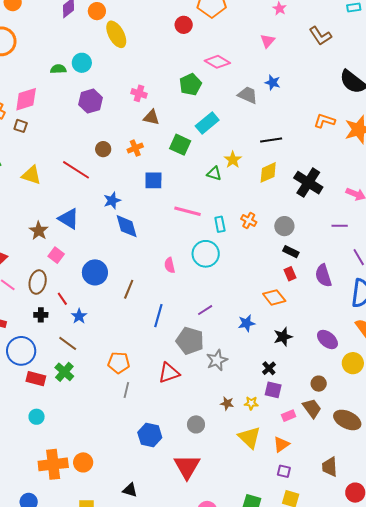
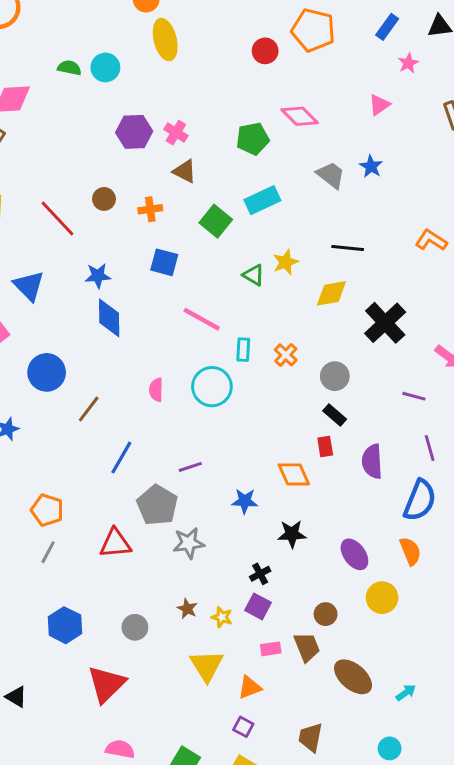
purple hexagon: (91, 101) -> (134, 132), moved

